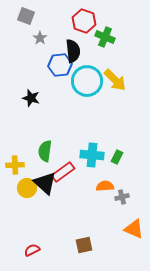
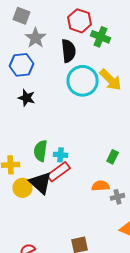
gray star: (40, 38) -> (36, 38), size x1.5
blue hexagon: (60, 65) -> (22, 65), moved
cyan cross: (92, 155) -> (61, 155), moved, size x0.6

